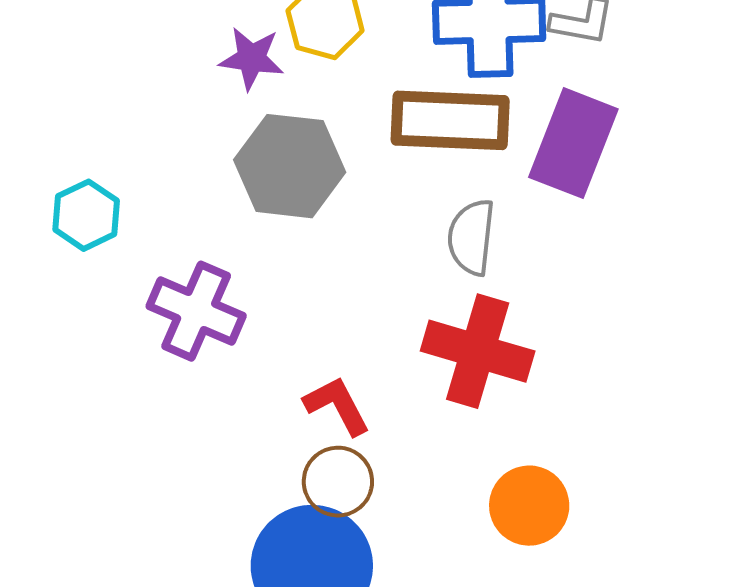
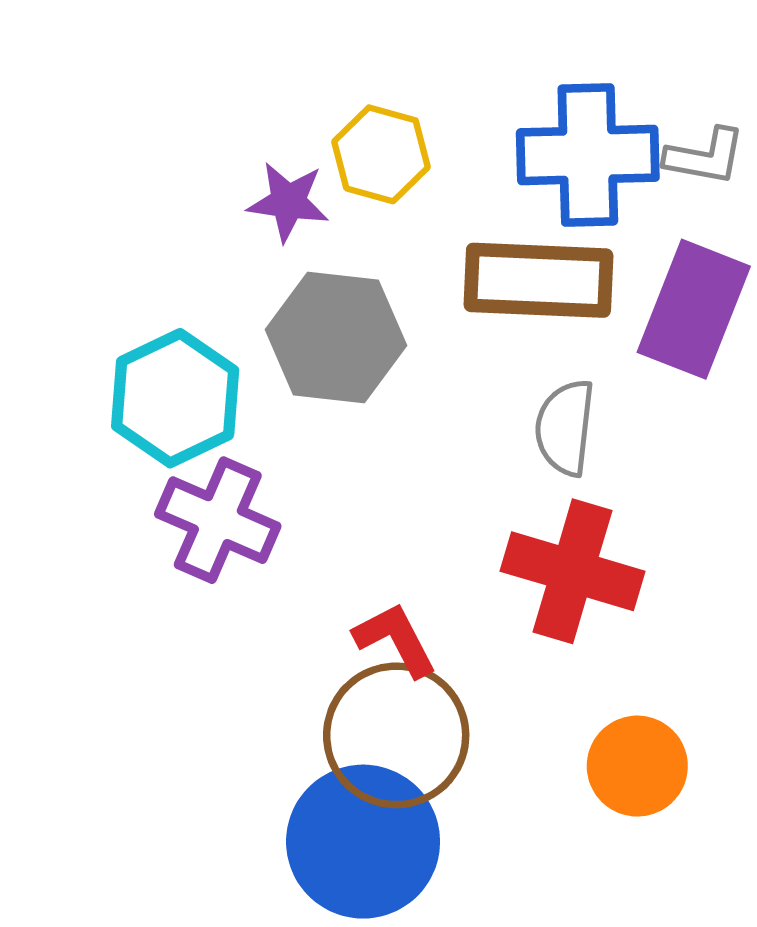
cyan hexagon: (86, 215) -> (175, 398), moved, size x1.5
brown circle: (338, 482) -> (396, 735), size x1.6

